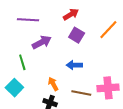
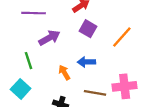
orange line: (108, 30) -> (122, 37), moved
orange arrow: (53, 84) -> (64, 72), moved

